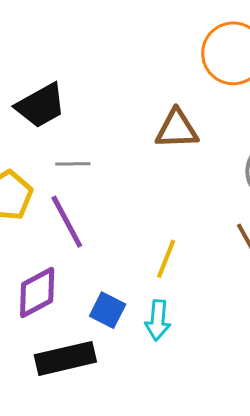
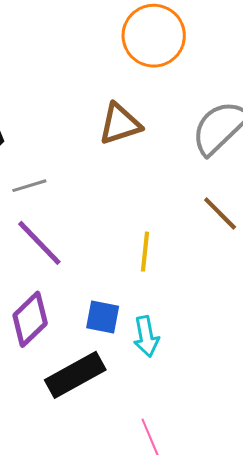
cyan arrow: (158, 320) -> (146, 336), moved

